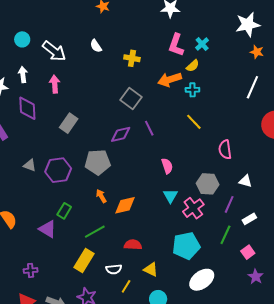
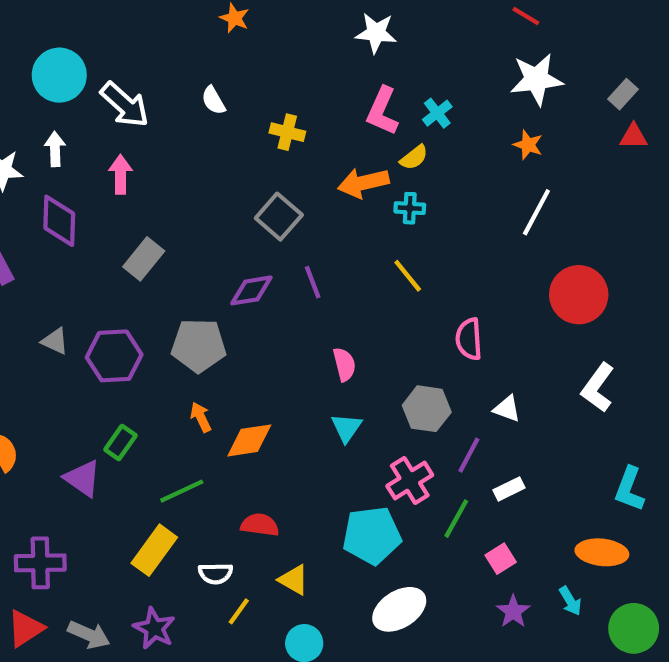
cyan circle: (22, 39) -> (59, 75), size x1.6
orange star: (257, 52) -> (528, 145), moved
pink cross: (193, 208) -> (410, 481), moved
purple cross: (31, 270) -> (40, 563), size x1.6

